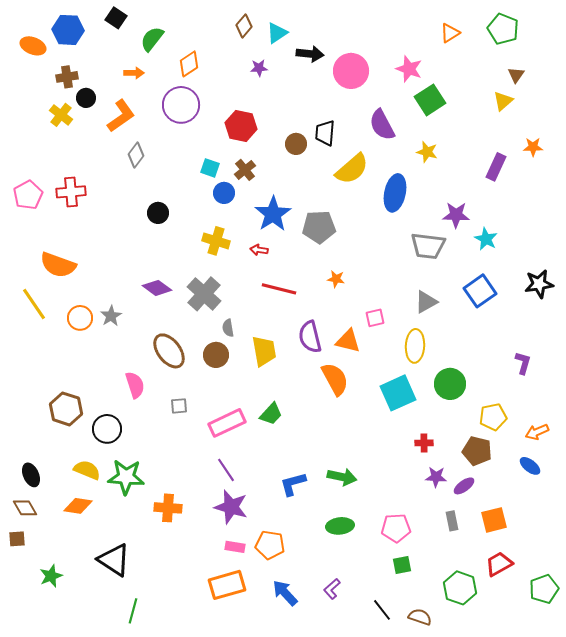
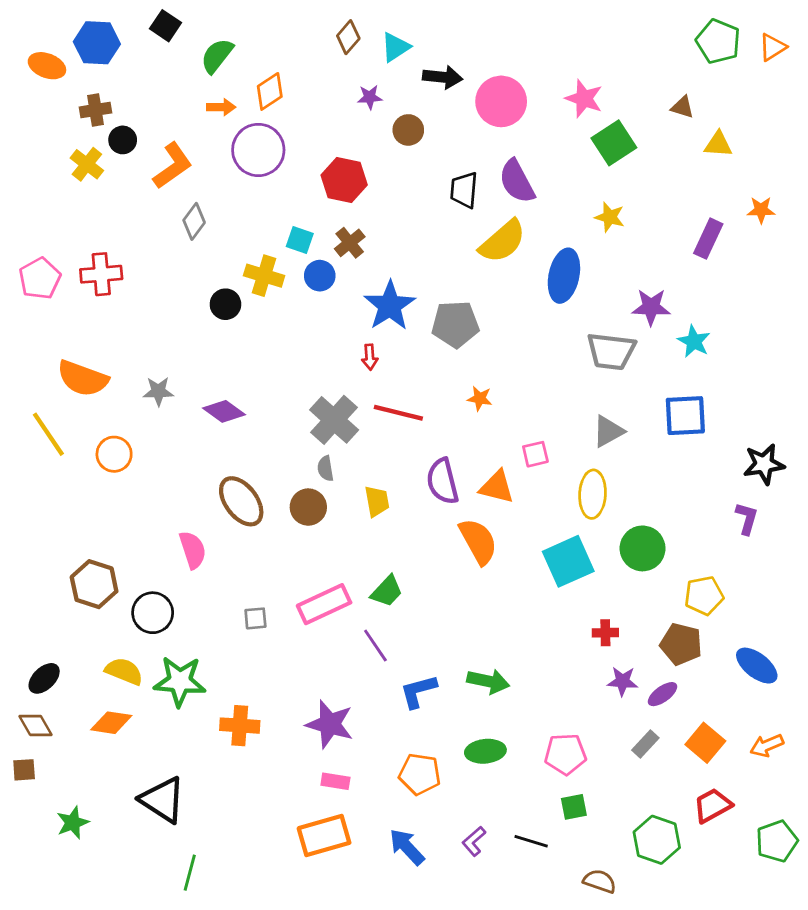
orange triangle: (450, 33) -> (772, 47), moved
orange arrow: (134, 73) -> (221, 107), moved
brown triangle: (516, 75) -> (682, 107), moved, turned -48
yellow triangle: (503, 101) -> (718, 144), turned 45
purple semicircle: (382, 125) -> (517, 181), moved
brown circle: (296, 144) -> (408, 130), moved
yellow cross: (216, 241) -> (264, 276), moved
red arrow: (259, 250) -> (370, 357), turned -102
black star: (539, 284) -> (764, 464), moved
blue square: (480, 291) -> (685, 416), turned 32
gray cross: (204, 294) -> (334, 420), moved
gray star: (111, 316) -> (158, 391), moved, turned 30
yellow trapezoid: (264, 351) -> (377, 501), size x0.7
gray square: (179, 406) -> (255, 618), moved
orange arrow: (537, 432) -> (767, 746), moved
blue ellipse: (530, 466) -> (757, 666), size x1.4
purple line: (226, 470) -> (375, 646), moved
black ellipse: (31, 475) -> (44, 678), turned 70
orange square: (494, 520) -> (705, 743), turned -36
gray rectangle: (452, 521) -> (645, 744), turned 54
orange pentagon: (270, 545) -> (420, 774), moved
black line: (382, 610) -> (531, 841), moved, turned -35

